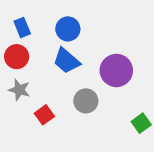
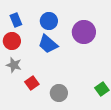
purple circle: (116, 70) -> (84, 32), moved
gray circle: (86, 101) -> (59, 93), moved

